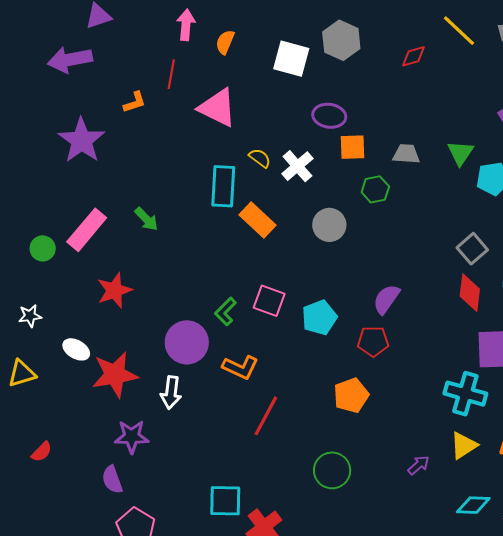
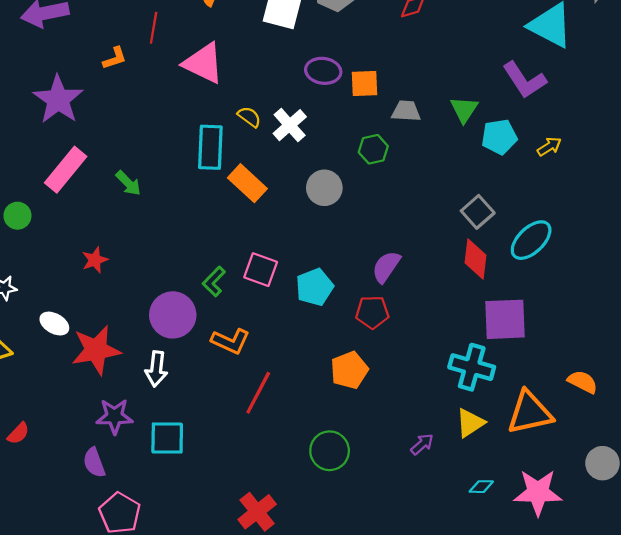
orange square: (353, 147) -> (364, 83), moved
pink rectangle: (87, 230) -> (66, 170), moved
red star: (114, 290) -> (95, 260), size x0.7
cyan square: (225, 501) -> (167, 438), moved
cyan diamond: (473, 505) -> (481, 487), size x0.7

